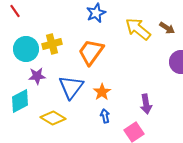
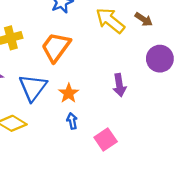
purple arrow: (146, 104) -> (119, 85), moved

